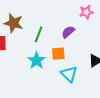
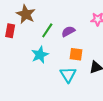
purple semicircle: (68, 32) -> (68, 31), moved
orange square: (58, 54) -> (76, 54), moved

